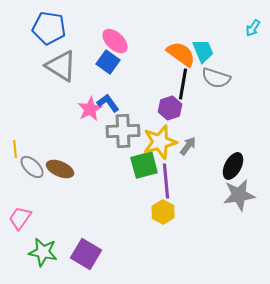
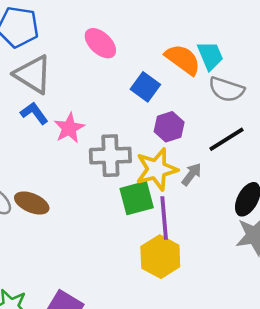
blue square: (108, 62) -> (145, 87), moved
black line: (183, 84) -> (227, 139), moved, turned 48
blue L-shape: (108, 103) -> (34, 113), moved
yellow hexagon: (163, 212) -> (160, 257), size x1.4

